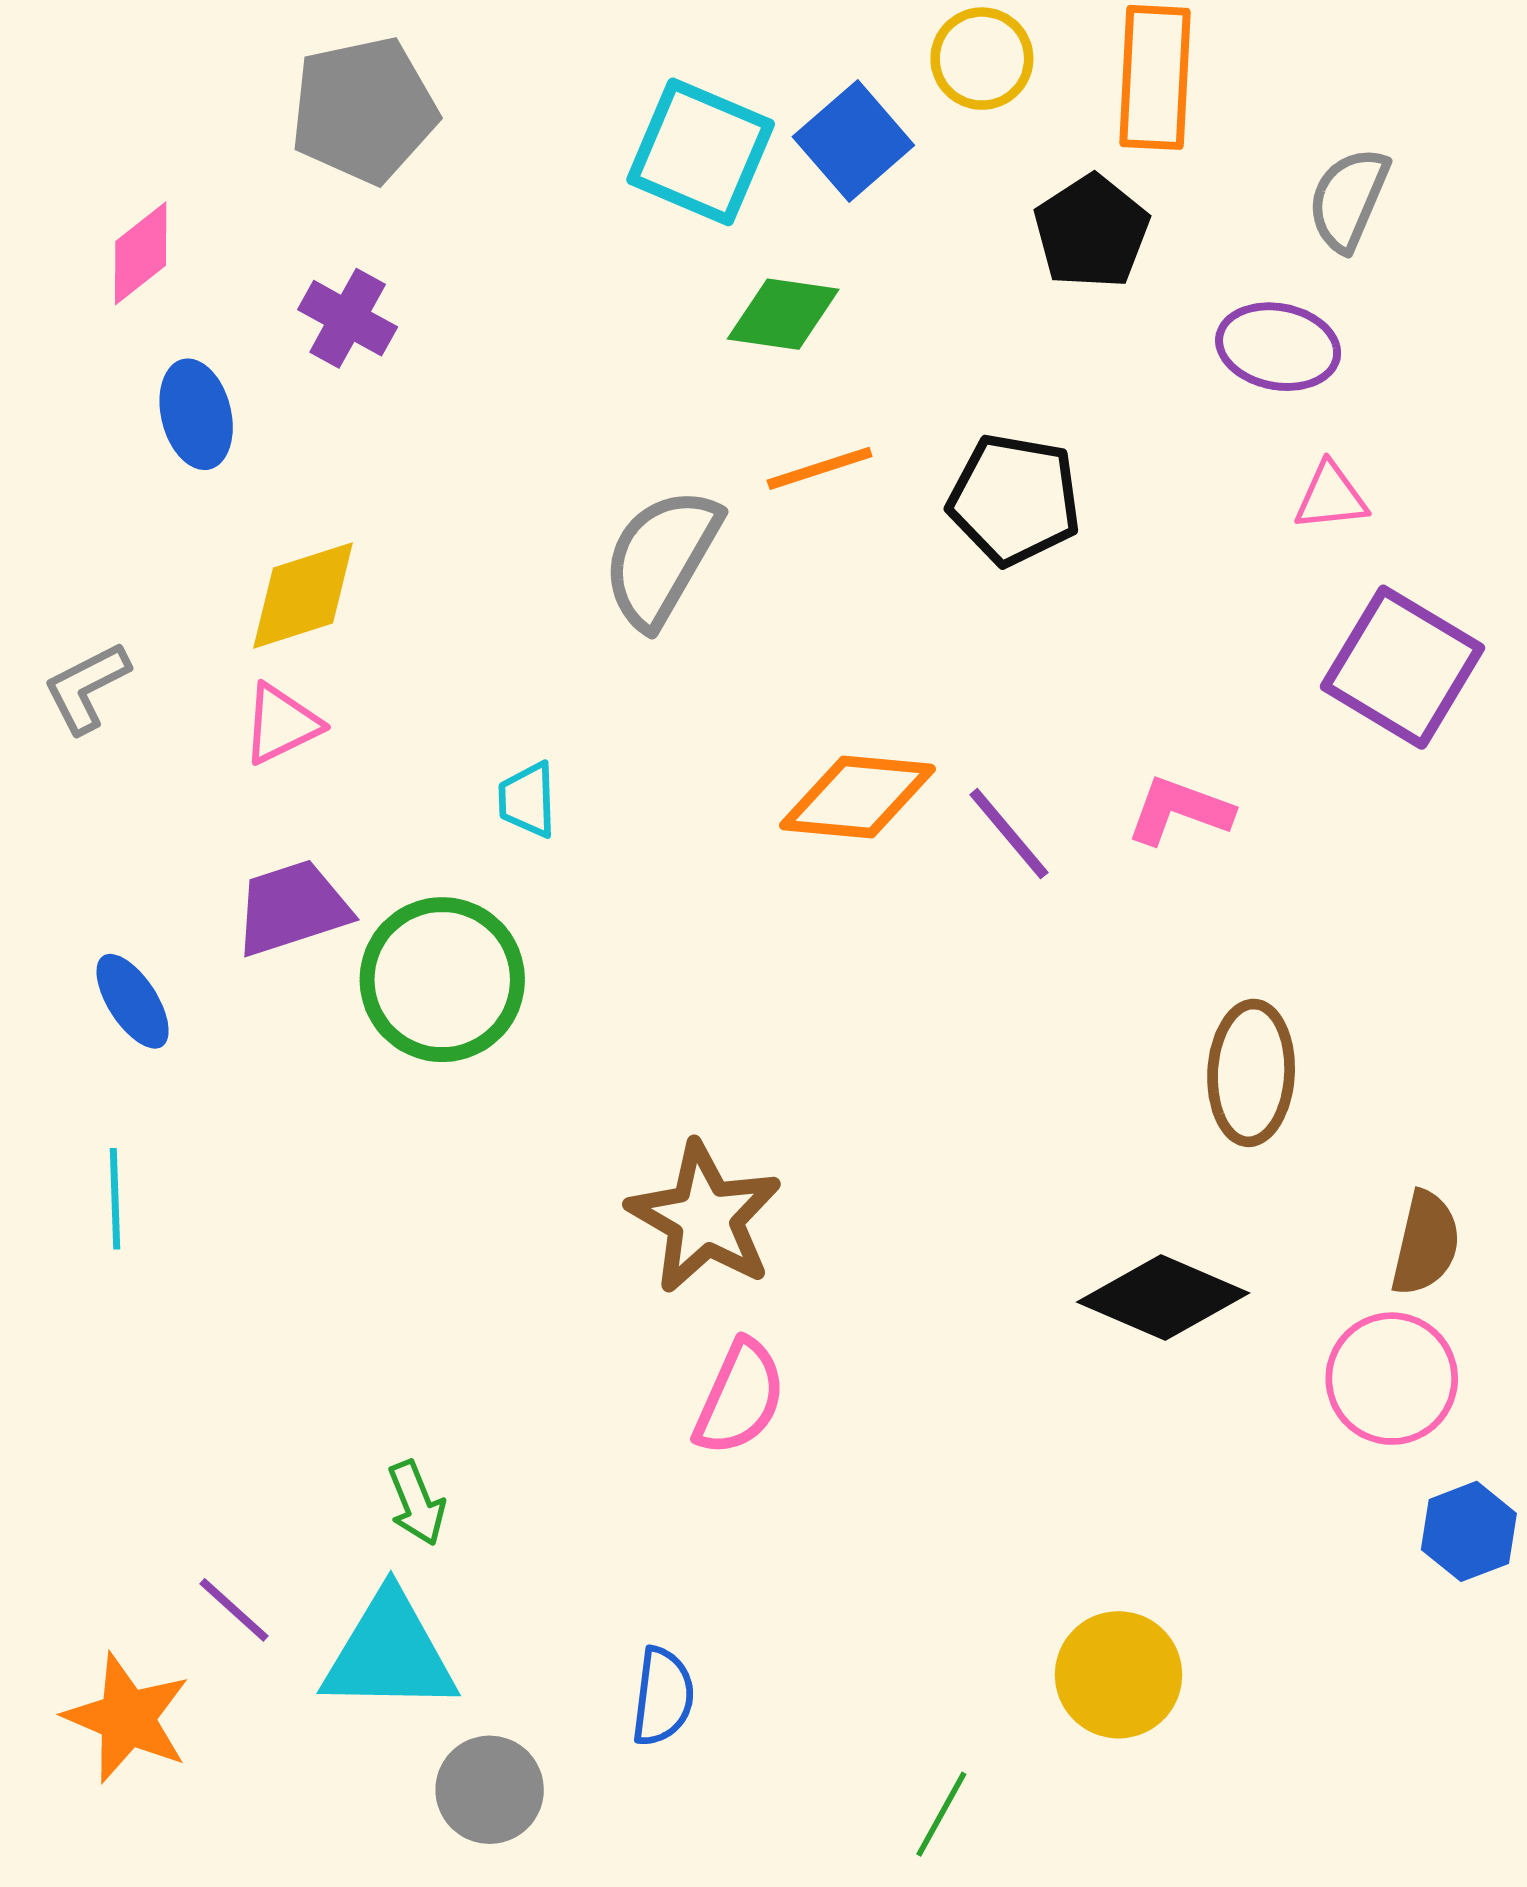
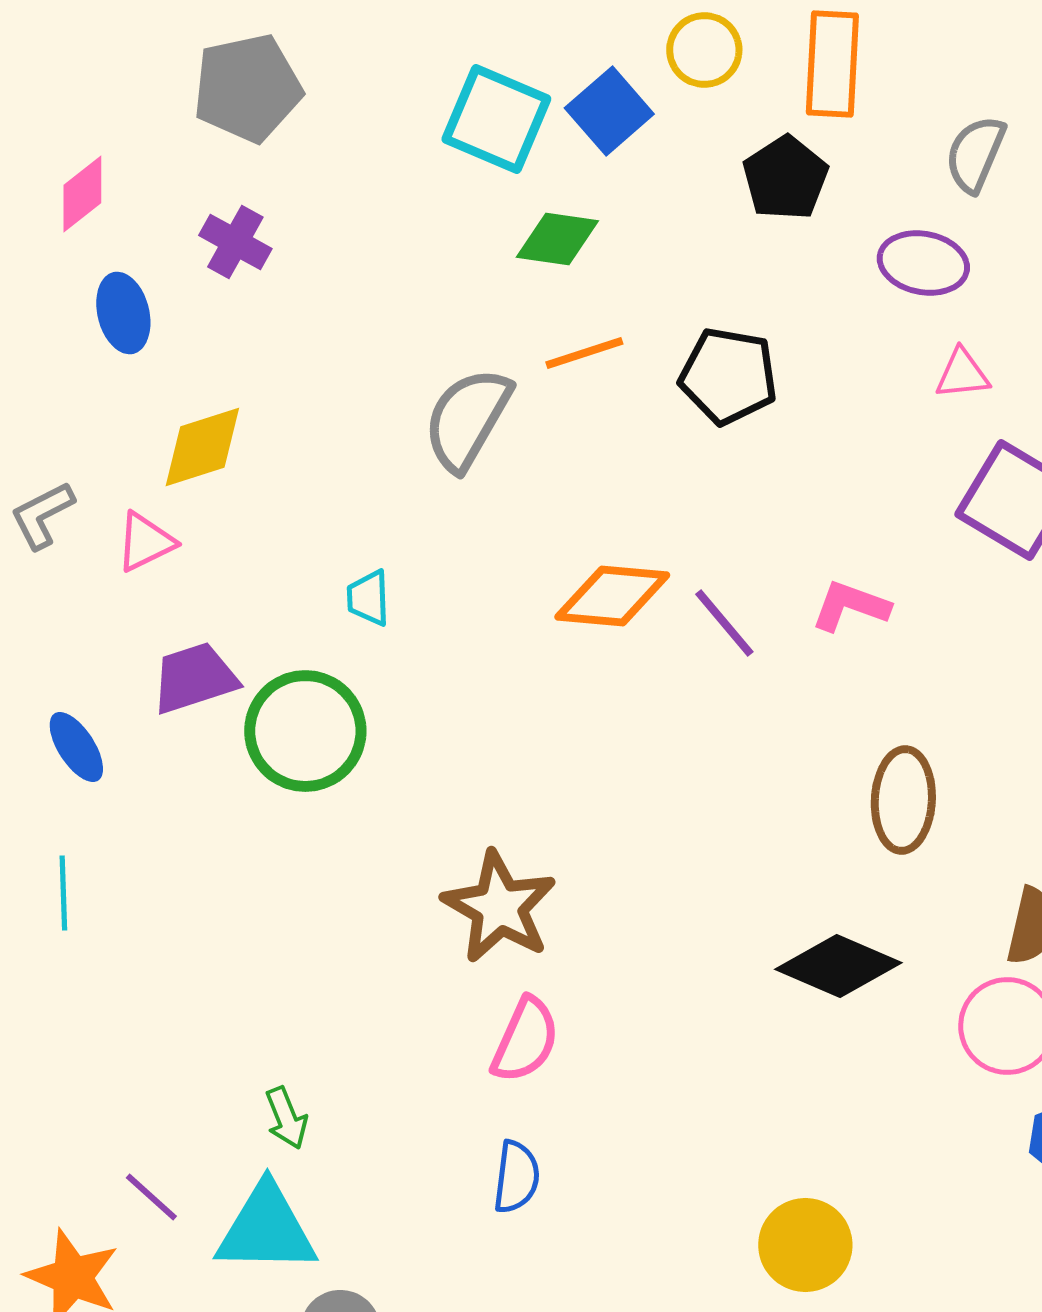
pink triangle: (281, 724) -> (145, 542), moved
blue semicircle: (663, 1696) -> (516, 1177), moved

